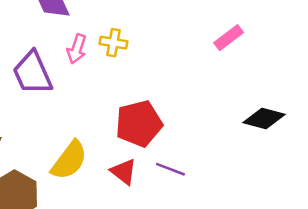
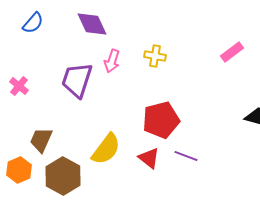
yellow cross: (113, 43) -> (155, 56), moved
purple trapezoid: (32, 73) -> (77, 80), turned 42

